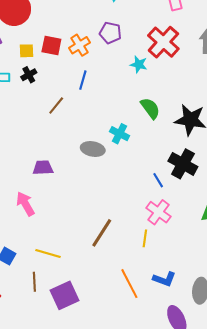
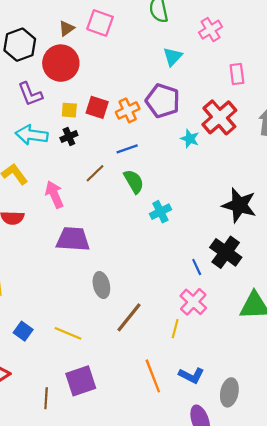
purple pentagon: (110, 33) -> (163, 101), size x1.4
blue line: (83, 80) -> (127, 149), turned 48
green semicircle: (150, 108) -> (134, 181), moved
cyan cross: (120, 134) -> (160, 212), turned 30
gray ellipse: (93, 149) -> (101, 285), moved, turned 60
purple trapezoid: (43, 168) -> (73, 239), size x1.5
pink arrow: (25, 204) -> (54, 194), moved
brown line: (34, 282) -> (46, 398), moved

